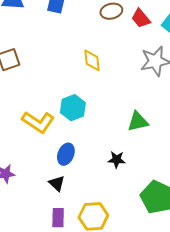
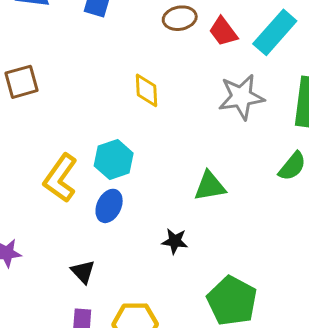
yellow L-shape: (38, 122) -> (60, 178), turned 88
blue ellipse: (66, 154) -> (109, 206), moved

